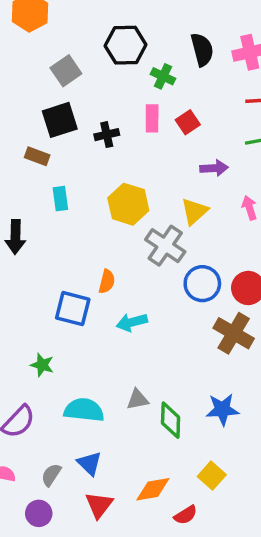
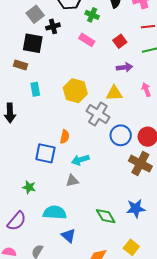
pink rectangle: (152, 118) -> (87, 40), turned -56
black square: (60, 120) -> (33, 43), turned 30
red square: (188, 122) -> (120, 41), moved
black cross: (107, 135) -> (53, 26), moved
yellow triangle: (195, 211) -> (114, 93), turned 42
gray triangle: (138, 399) -> (72, 181), moved
green diamond: (171, 420) -> (106, 216), turned -30
blue triangle: (89, 463) -> (68, 236), moved

